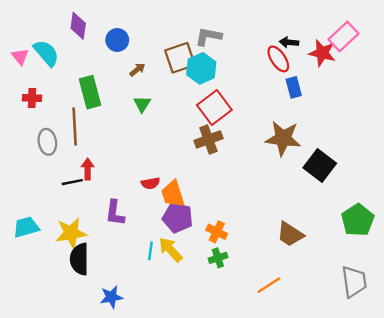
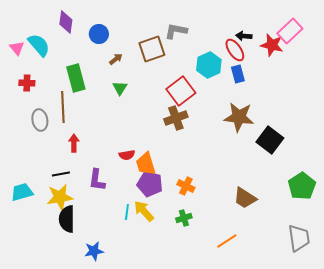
cyan hexagon: (201, 68) -> (209, 65), moved
blue rectangle: (294, 87) -> (238, 74), moved
black line: (72, 182) -> (61, 174), moved
orange cross: (217, 232) -> (186, 186), moved

